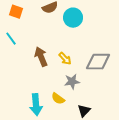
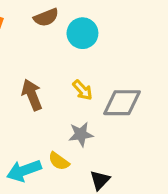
yellow arrow: (65, 59) -> (82, 90), moved
cyan arrow: (36, 105) -> (24, 171), turned 75

